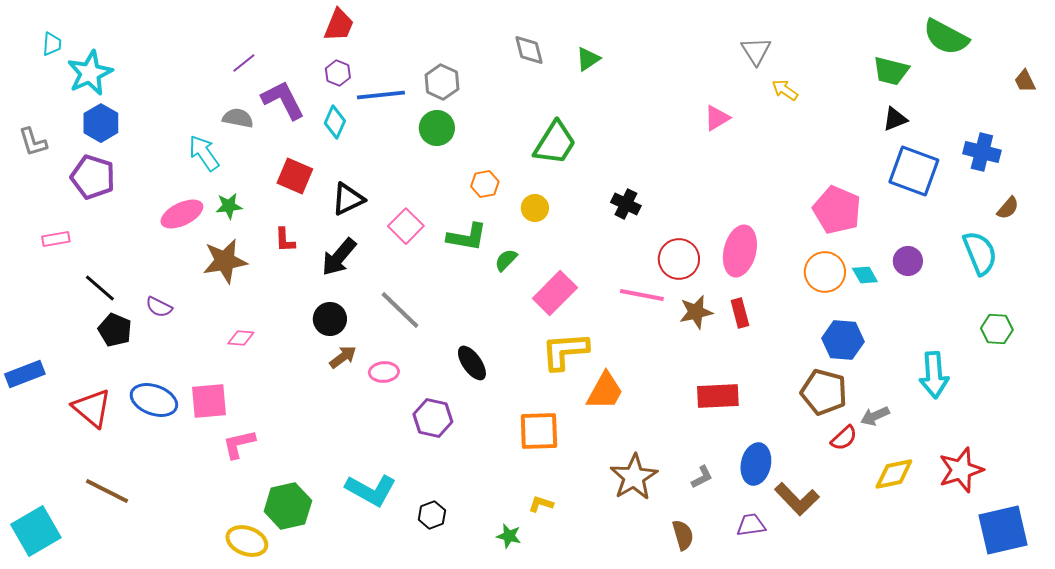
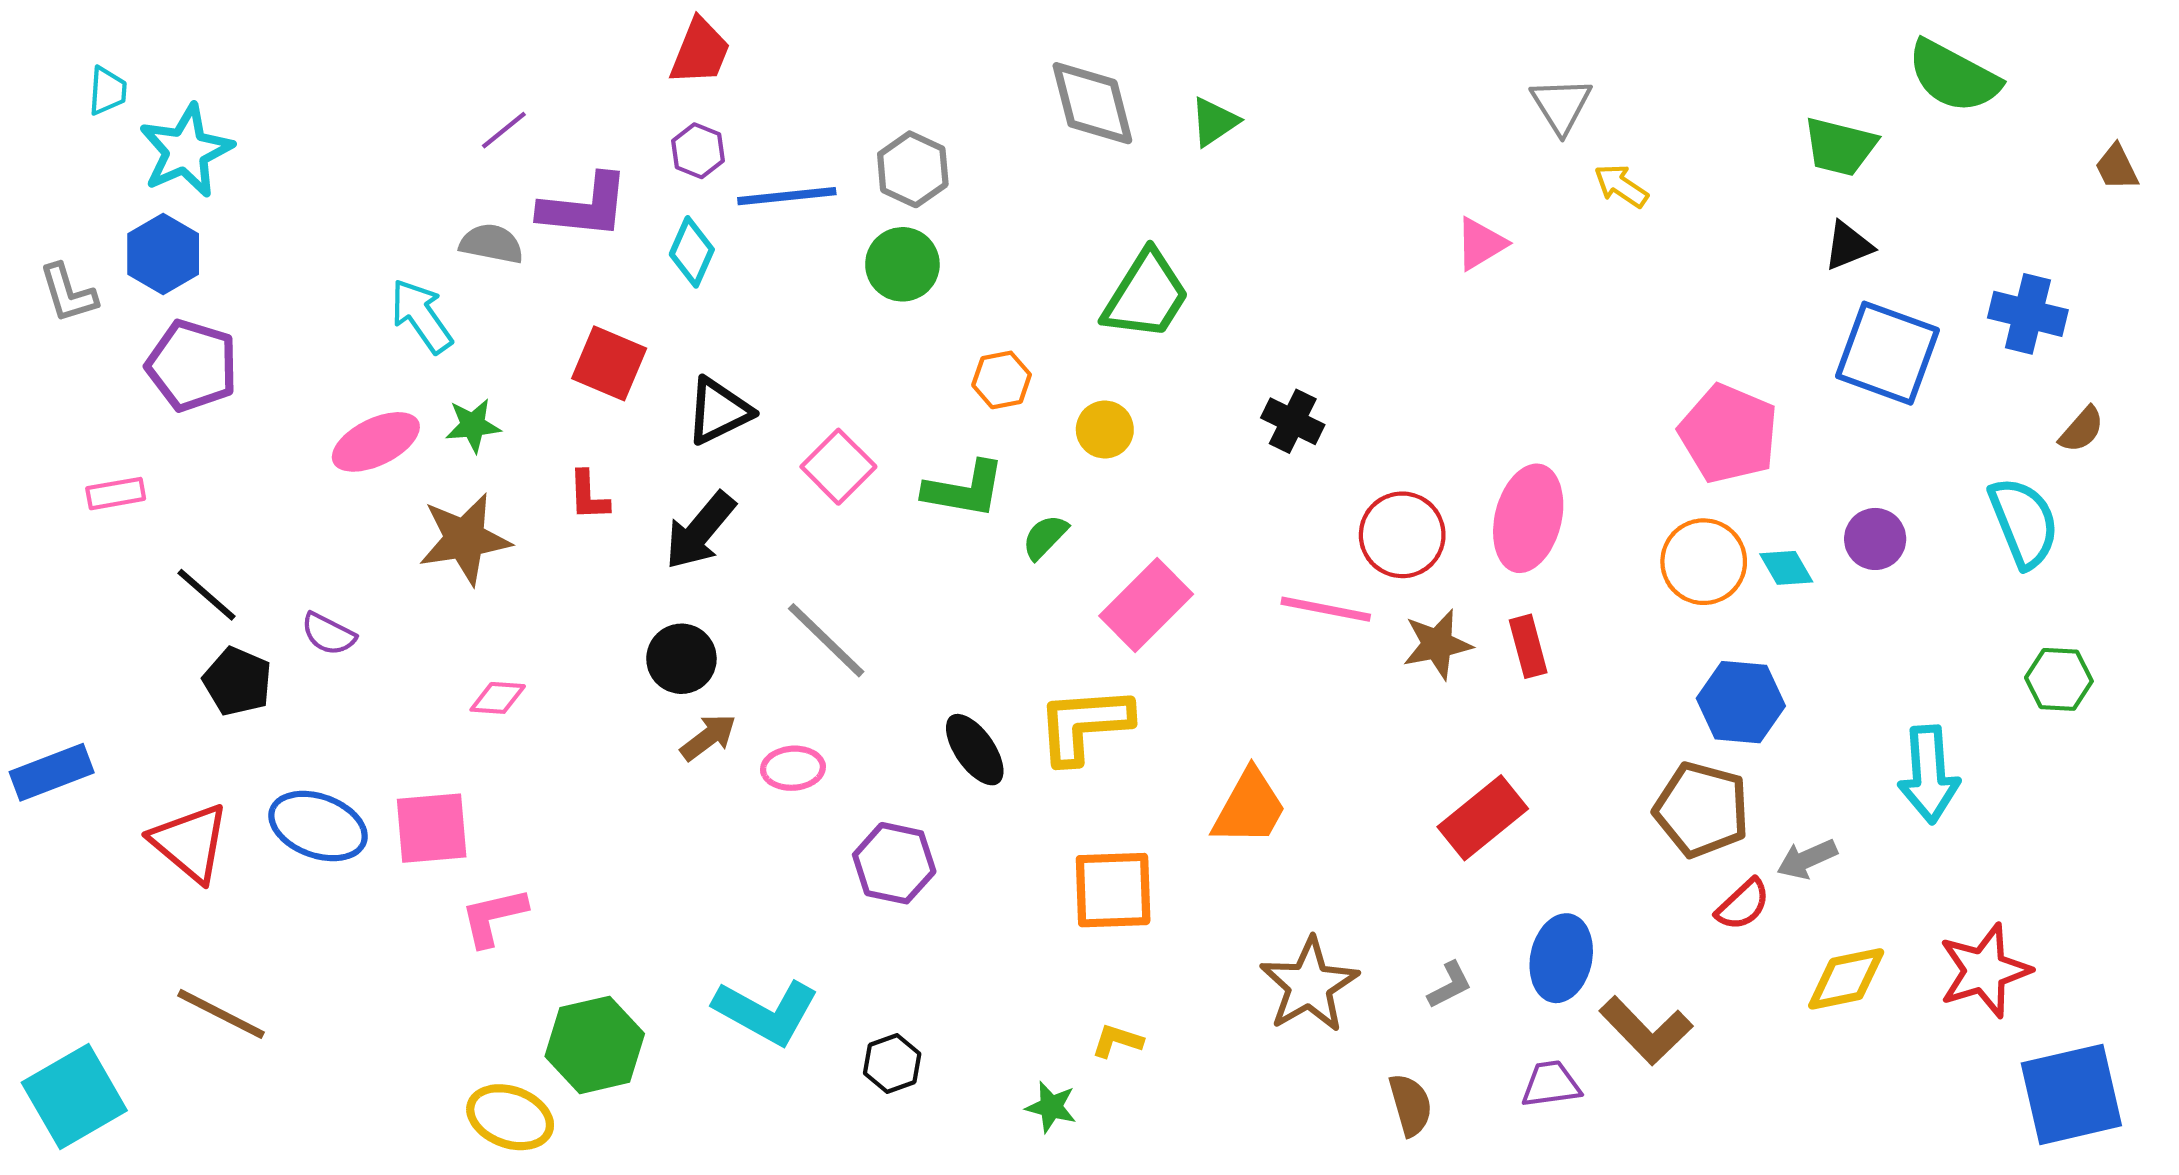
gray diamond: (529, 50) -> (1092, 103), size x1.4
purple L-shape: (283, 100) -> (584, 206), turned 123
blue hexagon: (101, 123) -> (163, 254), moved
yellow L-shape: (565, 351) -> (1084, 725), moved
red rectangle: (718, 396) -> (1483, 818), turned -36

